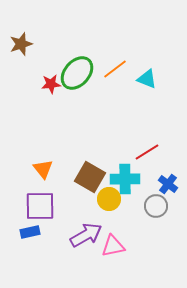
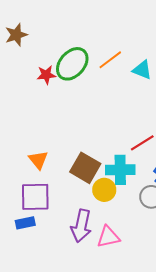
purple arrow: (86, 235) -> (81, 226), turned 132

